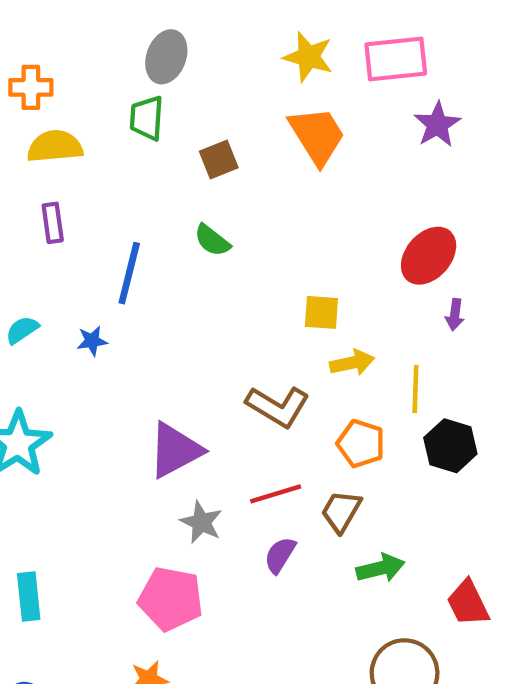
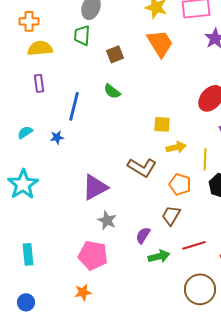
red line: (276, 494) -> (194, 245), moved
green arrow: (380, 568) -> (159, 256), moved

